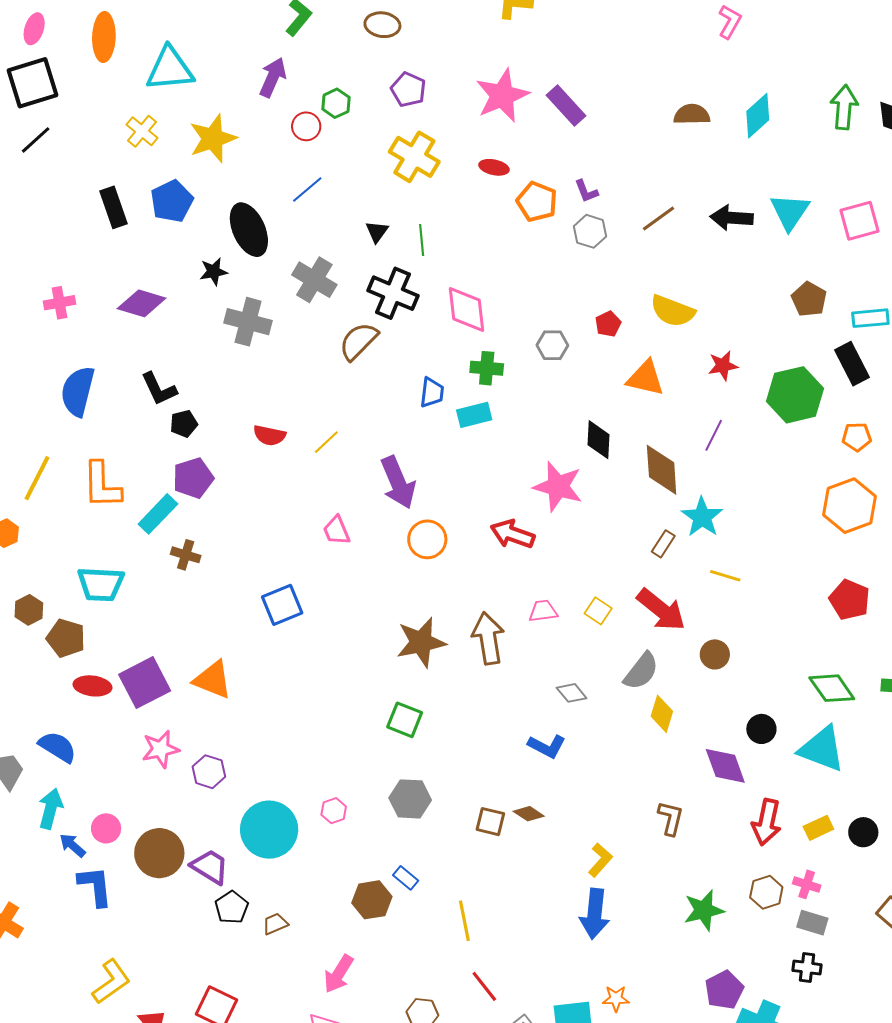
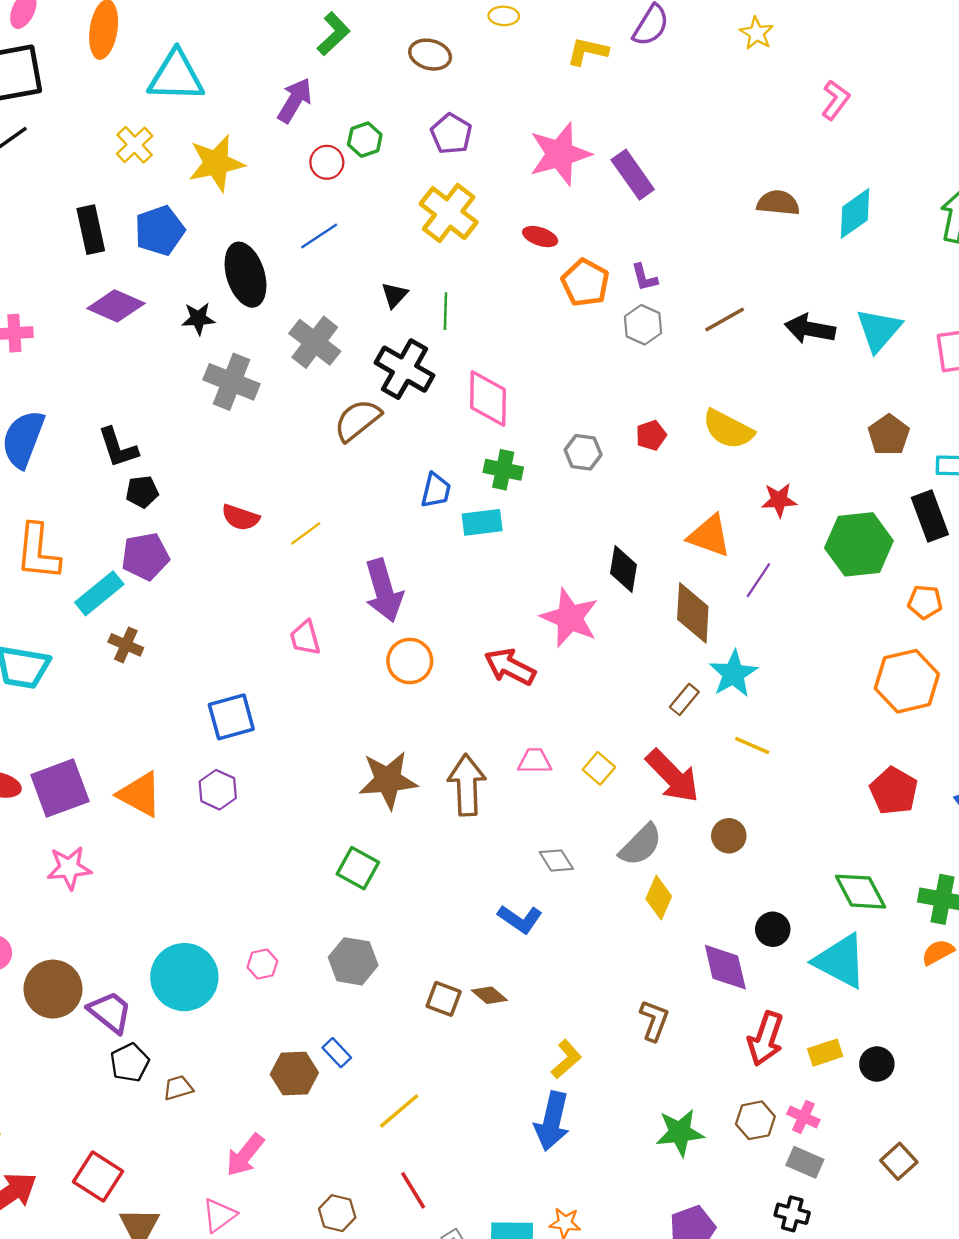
purple diamond: (142, 303) -> (116, 306), moved
orange triangle: (645, 378) -> (709, 536), moved
purple hexagon: (209, 772) -> (218, 790), moved
yellow line: (464, 921) -> (399, 1111), turned 54

